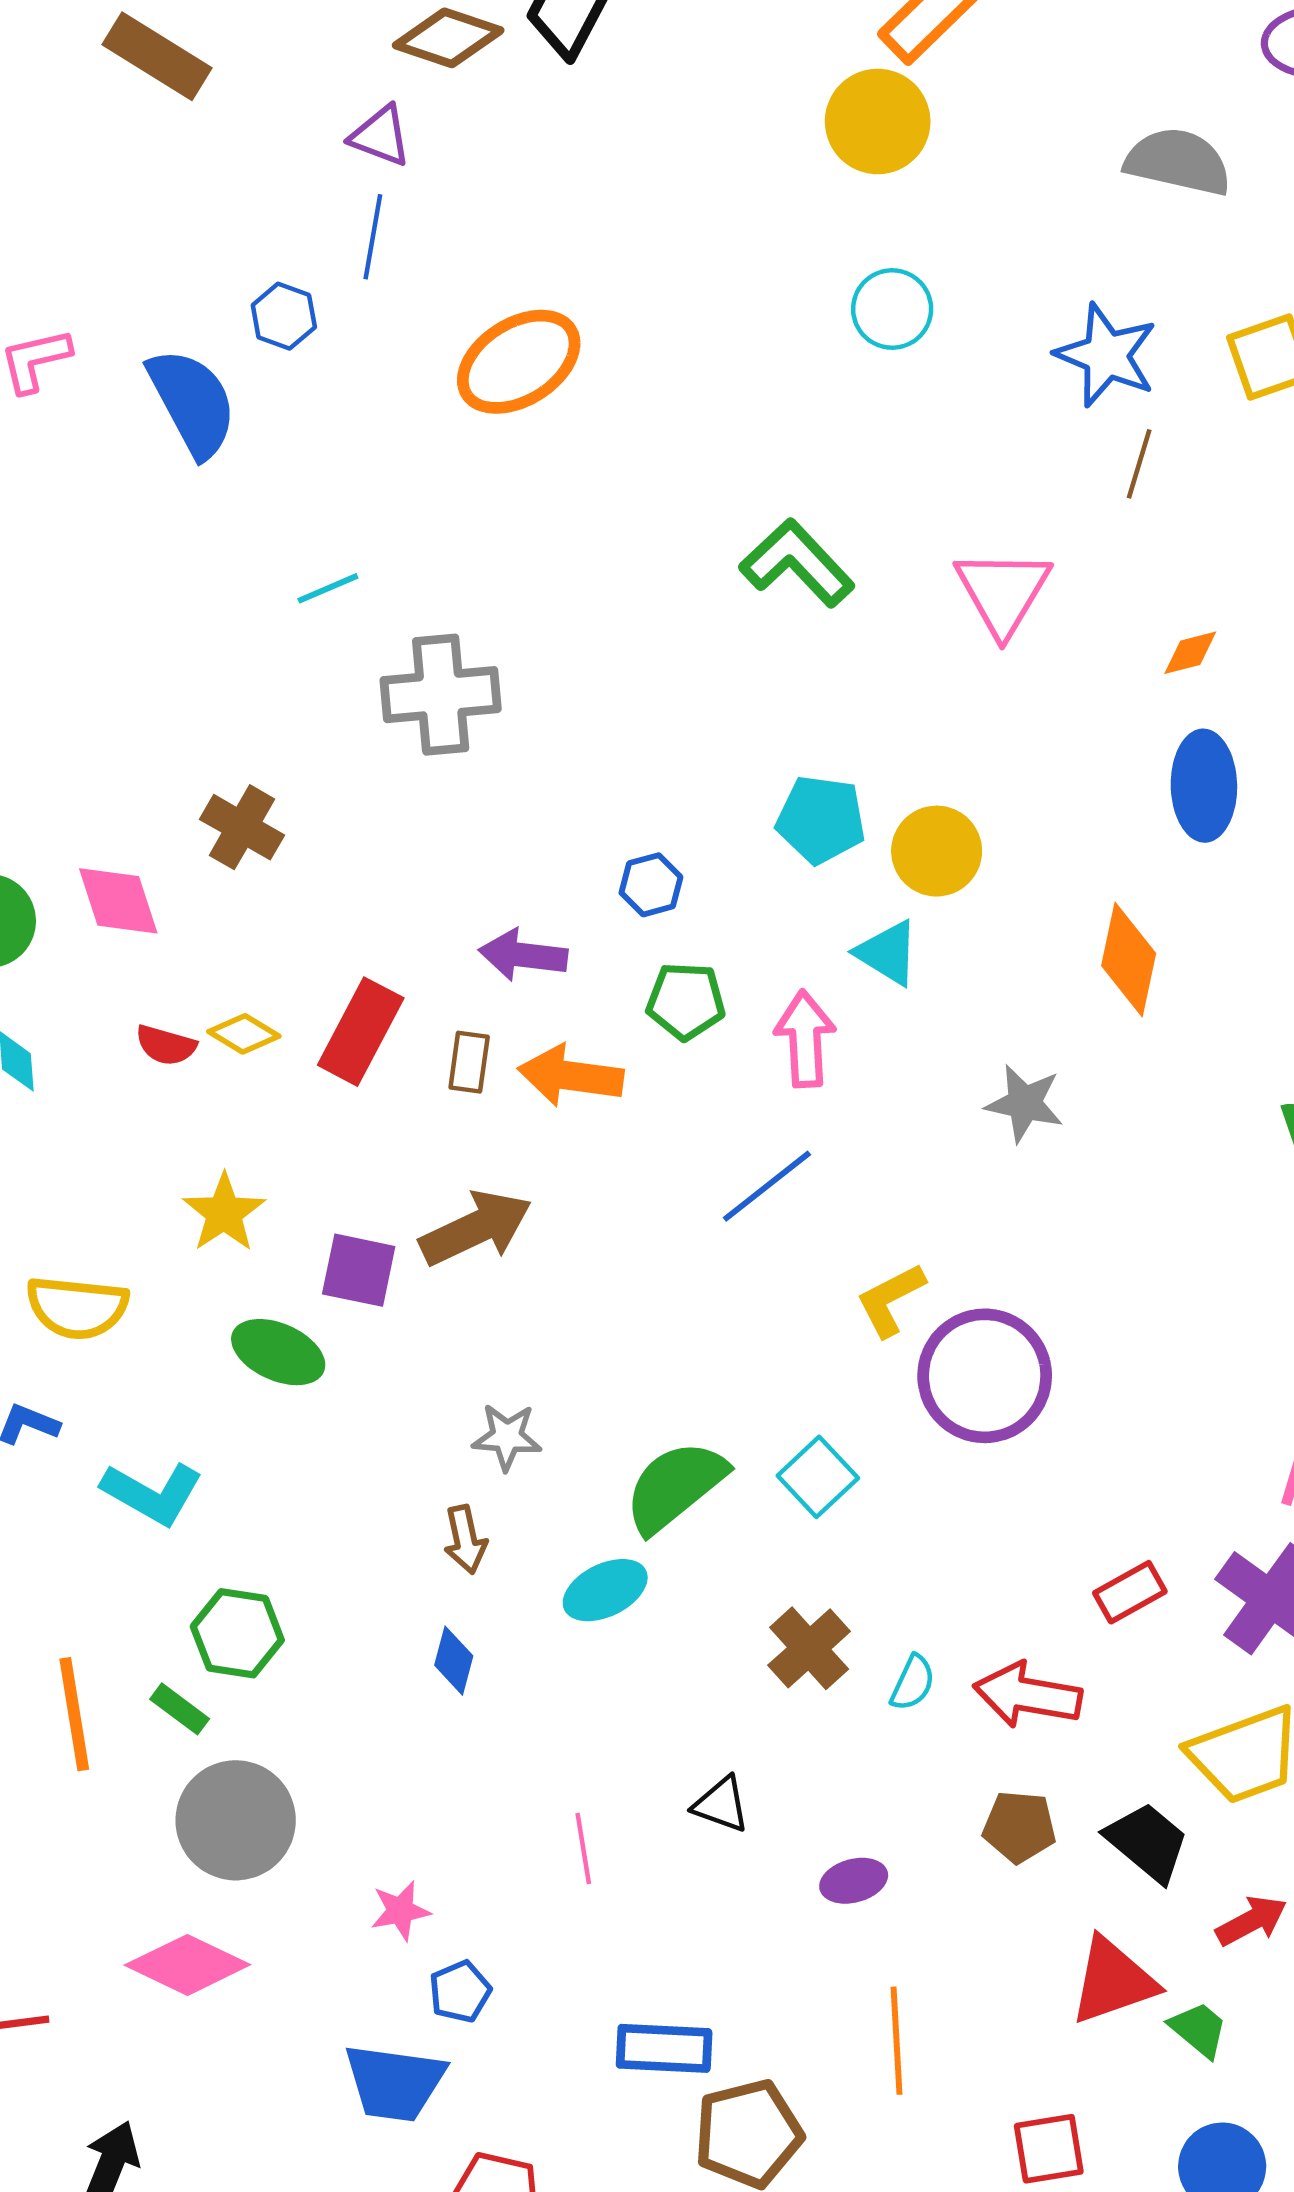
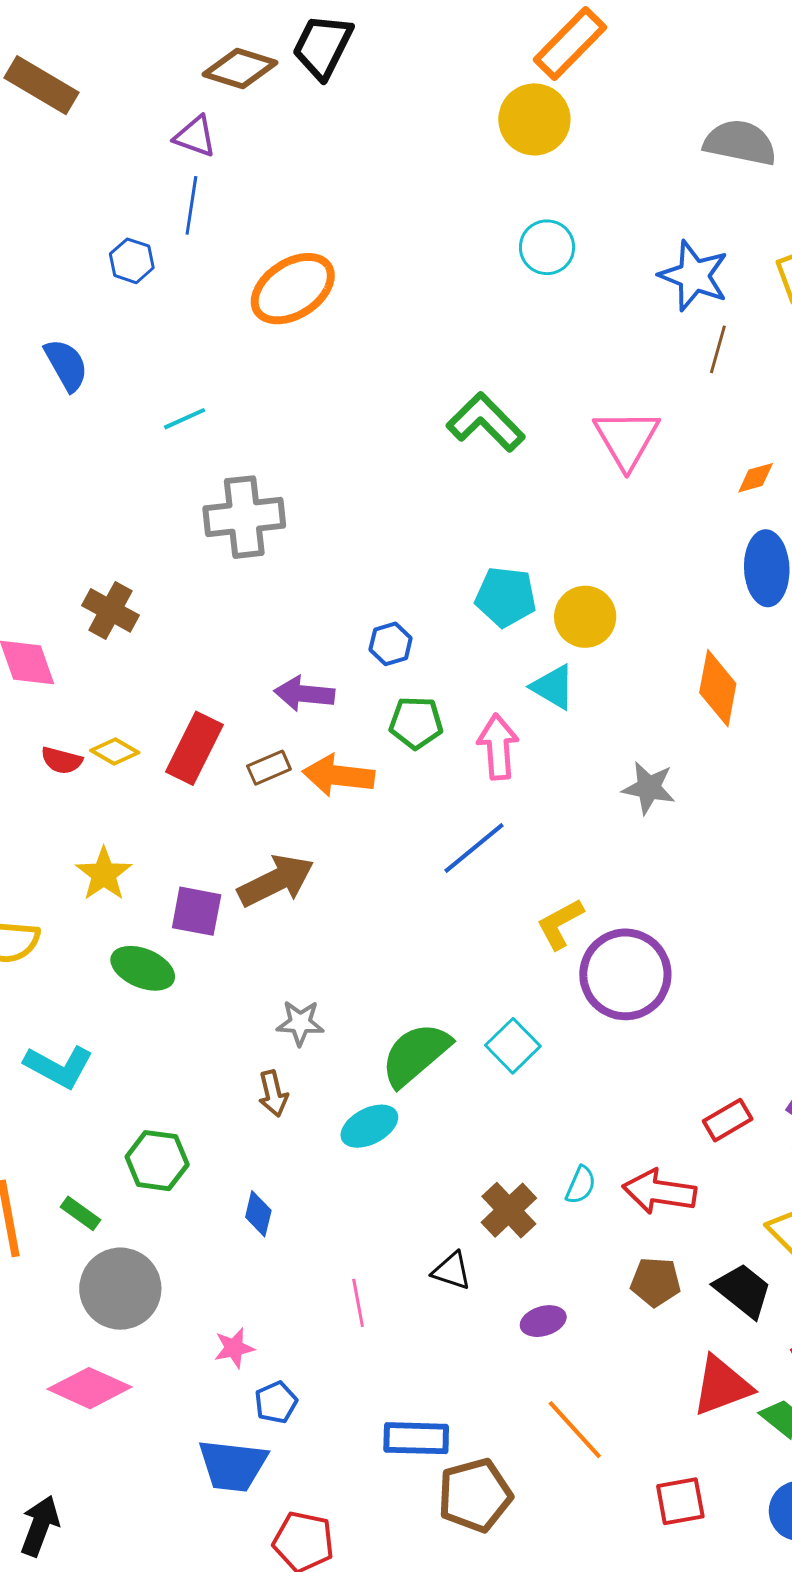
blue semicircle: (192, 403) -> (66, 365), moved, size x0.7
cyan line: (328, 588) -> (185, 419), moved
brown rectangle: (469, 1062) -> (269, 768), turned 60
green hexagon: (237, 1633) -> (157, 1161), moved
brown cross: (809, 1648) -> (509, 1210), moved
blue diamond: (454, 1661) -> (258, 1214), moved
orange line: (897, 2041) -> (575, 1430), turned -38

